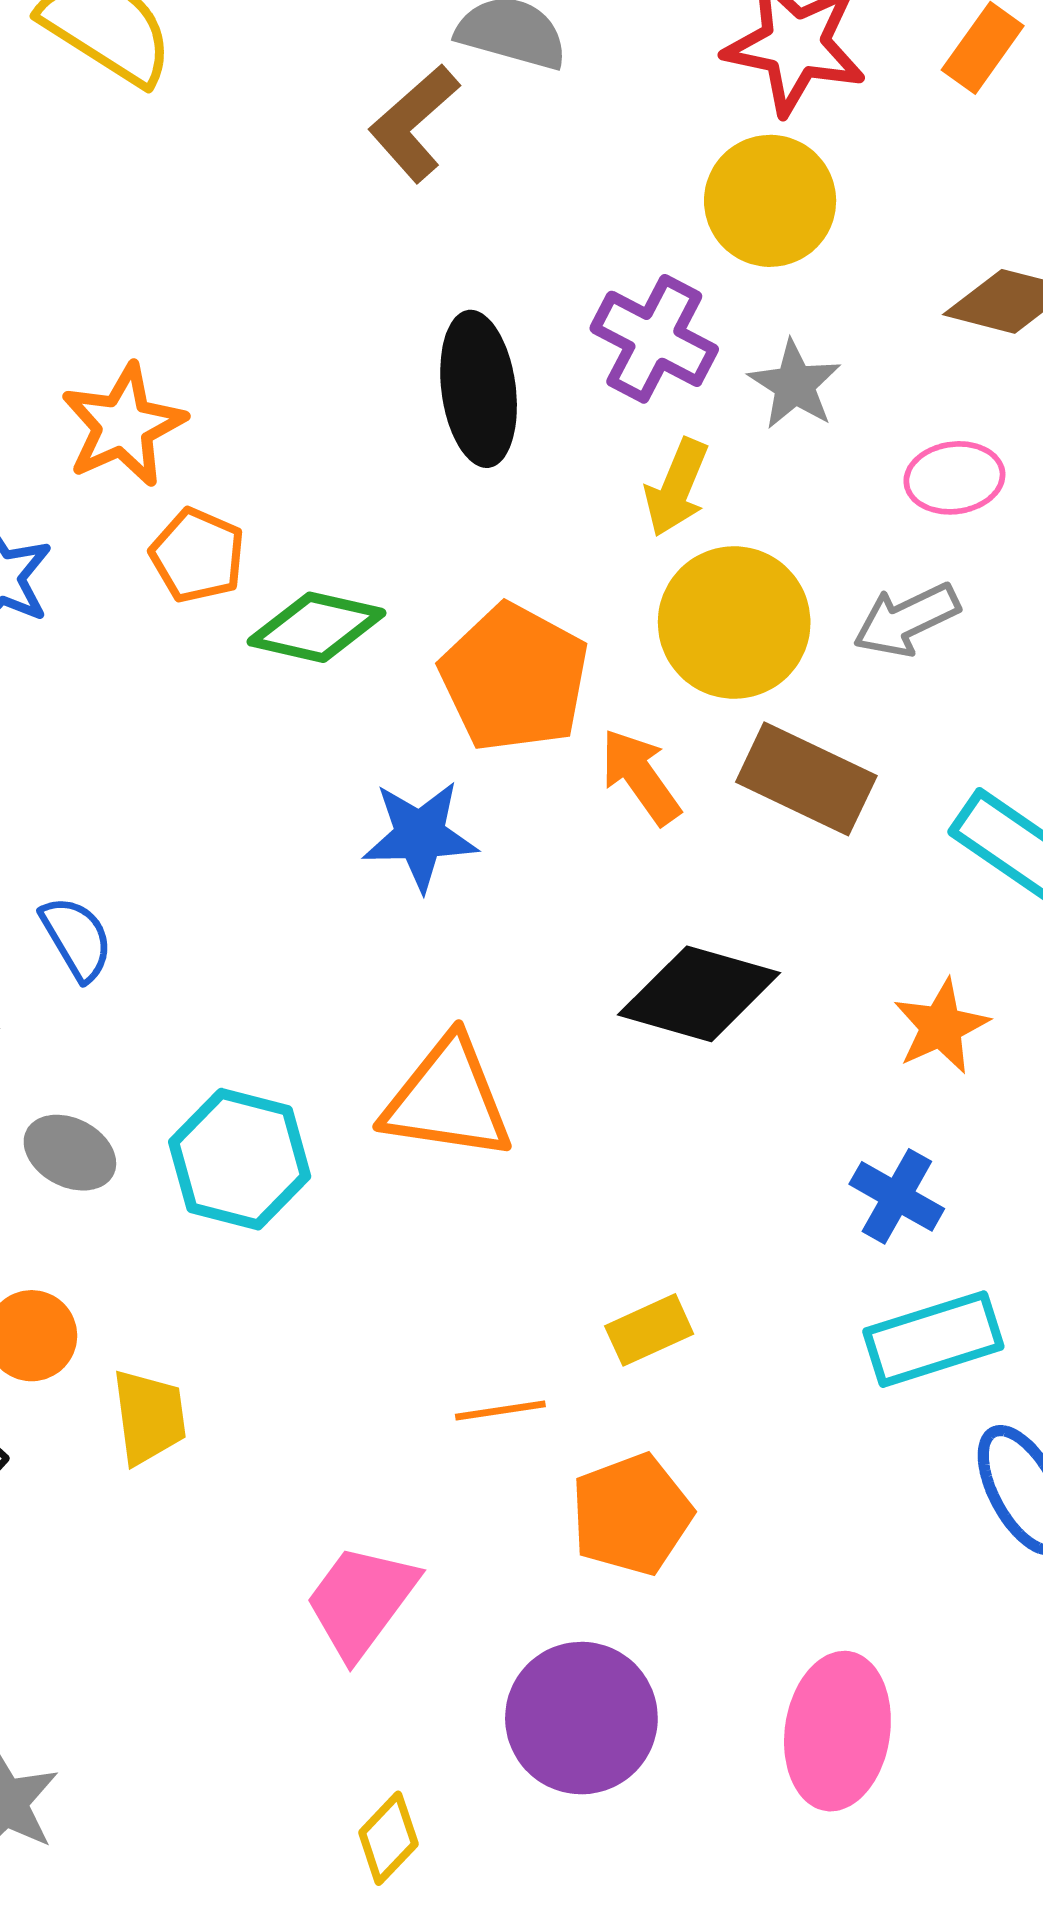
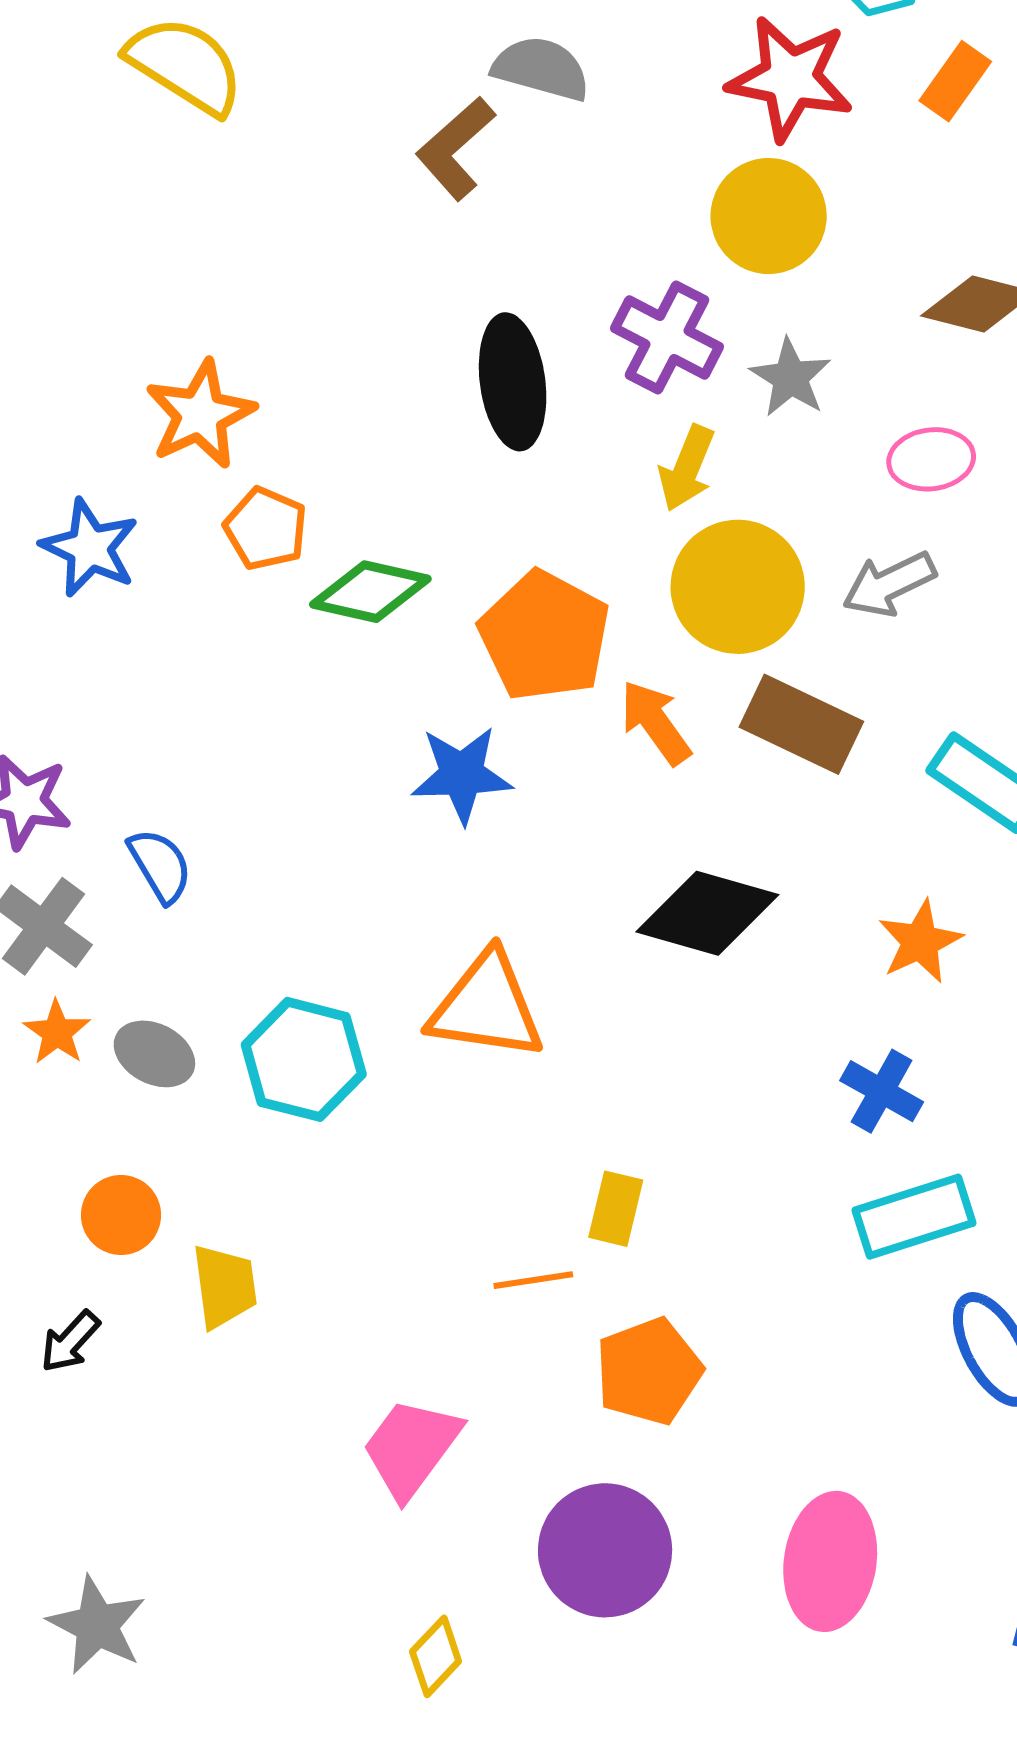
yellow rectangle: (649, 1330) -> (616, 1209), moved, turned -52

